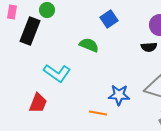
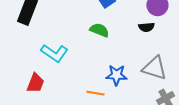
green semicircle: (89, 45) -> (99, 30), moved

